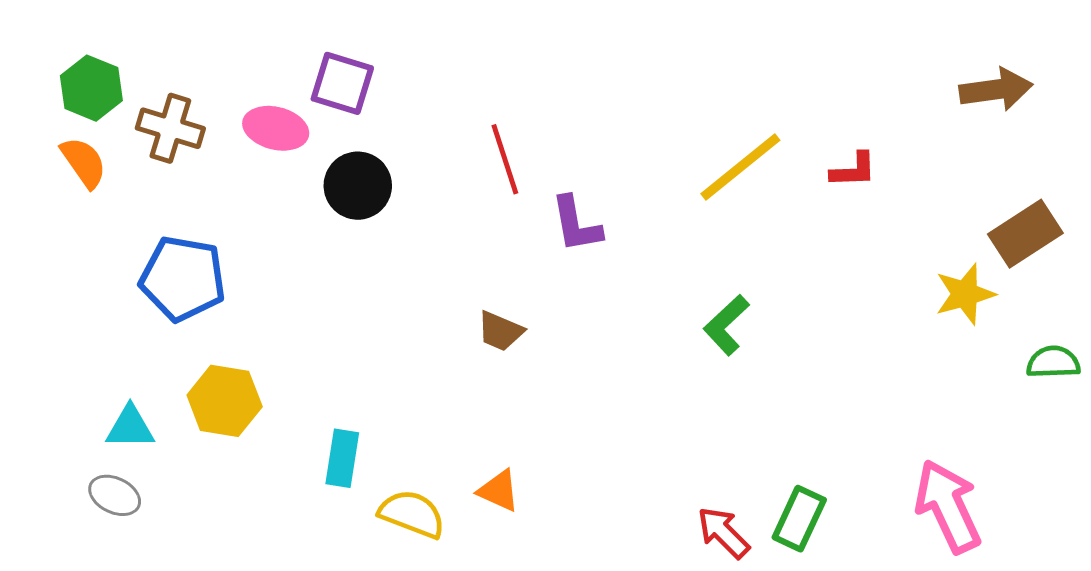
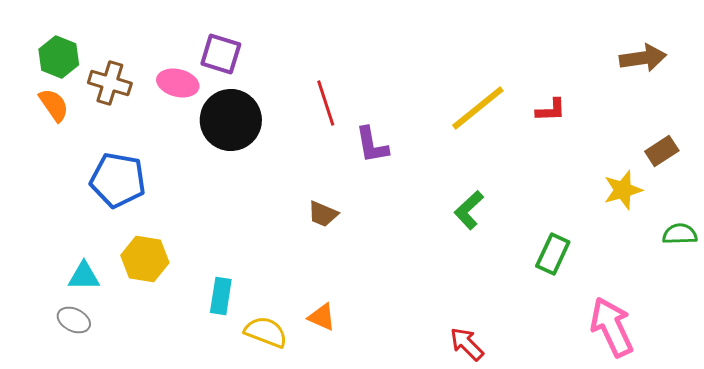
black circle: (358, 186) -> (231, 120), size x1.4
brown rectangle: (1025, 234) -> (662, 151), size x0.7
green rectangle: (799, 519) -> (553, 254), moved

